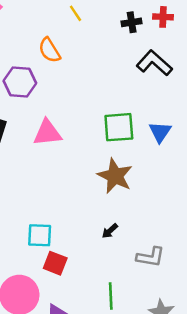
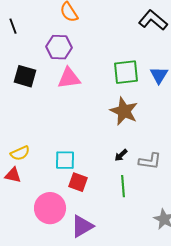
purple hexagon: (20, 82) -> (59, 47), moved
gray L-shape: (150, 257) -> (150, 161), moved
green line: (111, 296) -> (123, 186), moved

